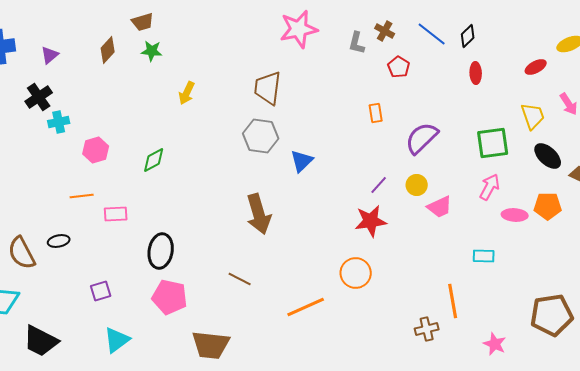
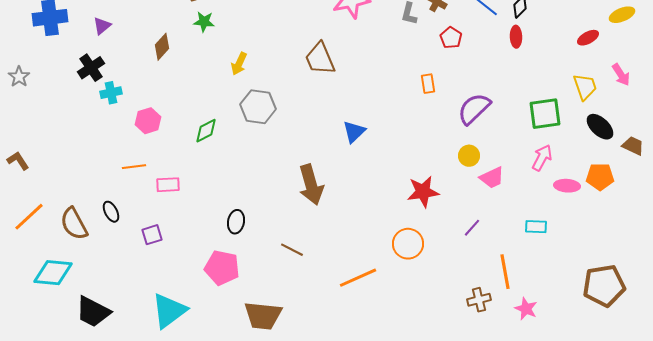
brown diamond: (108, 50) -> (162, 47), moved
red ellipse: (476, 73) -> (516, 37), moved
brown trapezoid: (268, 88) -> (320, 59), turned -30
gray hexagon: (261, 136) -> (258, 107), moved
purple line: (379, 185) -> (472, 228), moved
black ellipse: (59, 241) -> (111, 212), turned 75
black ellipse: (161, 251) -> (236, 222), moved, size x0.7
purple square: (101, 291) -> (152, 235), moved
cyan triangle: (117, 340) -> (169, 311), size x1.4
pink star: (495, 344) -> (526, 309), moved

